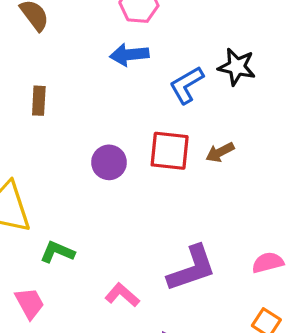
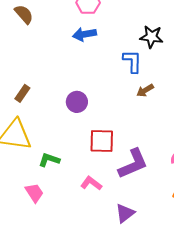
blue L-shape: (187, 85) -> (132, 61), moved, turned 125
brown rectangle: (39, 101) -> (22, 93), moved, turned 36
red square: (170, 151) -> (102, 141), moved

